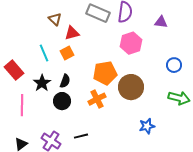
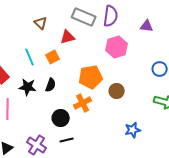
red triangle: (72, 33) -> (68, 37), moved
black star: (42, 83) -> (28, 87), turned -30
brown circle: (131, 87) -> (117, 91), size x0.6
black circle: (62, 101) -> (61, 118), moved

